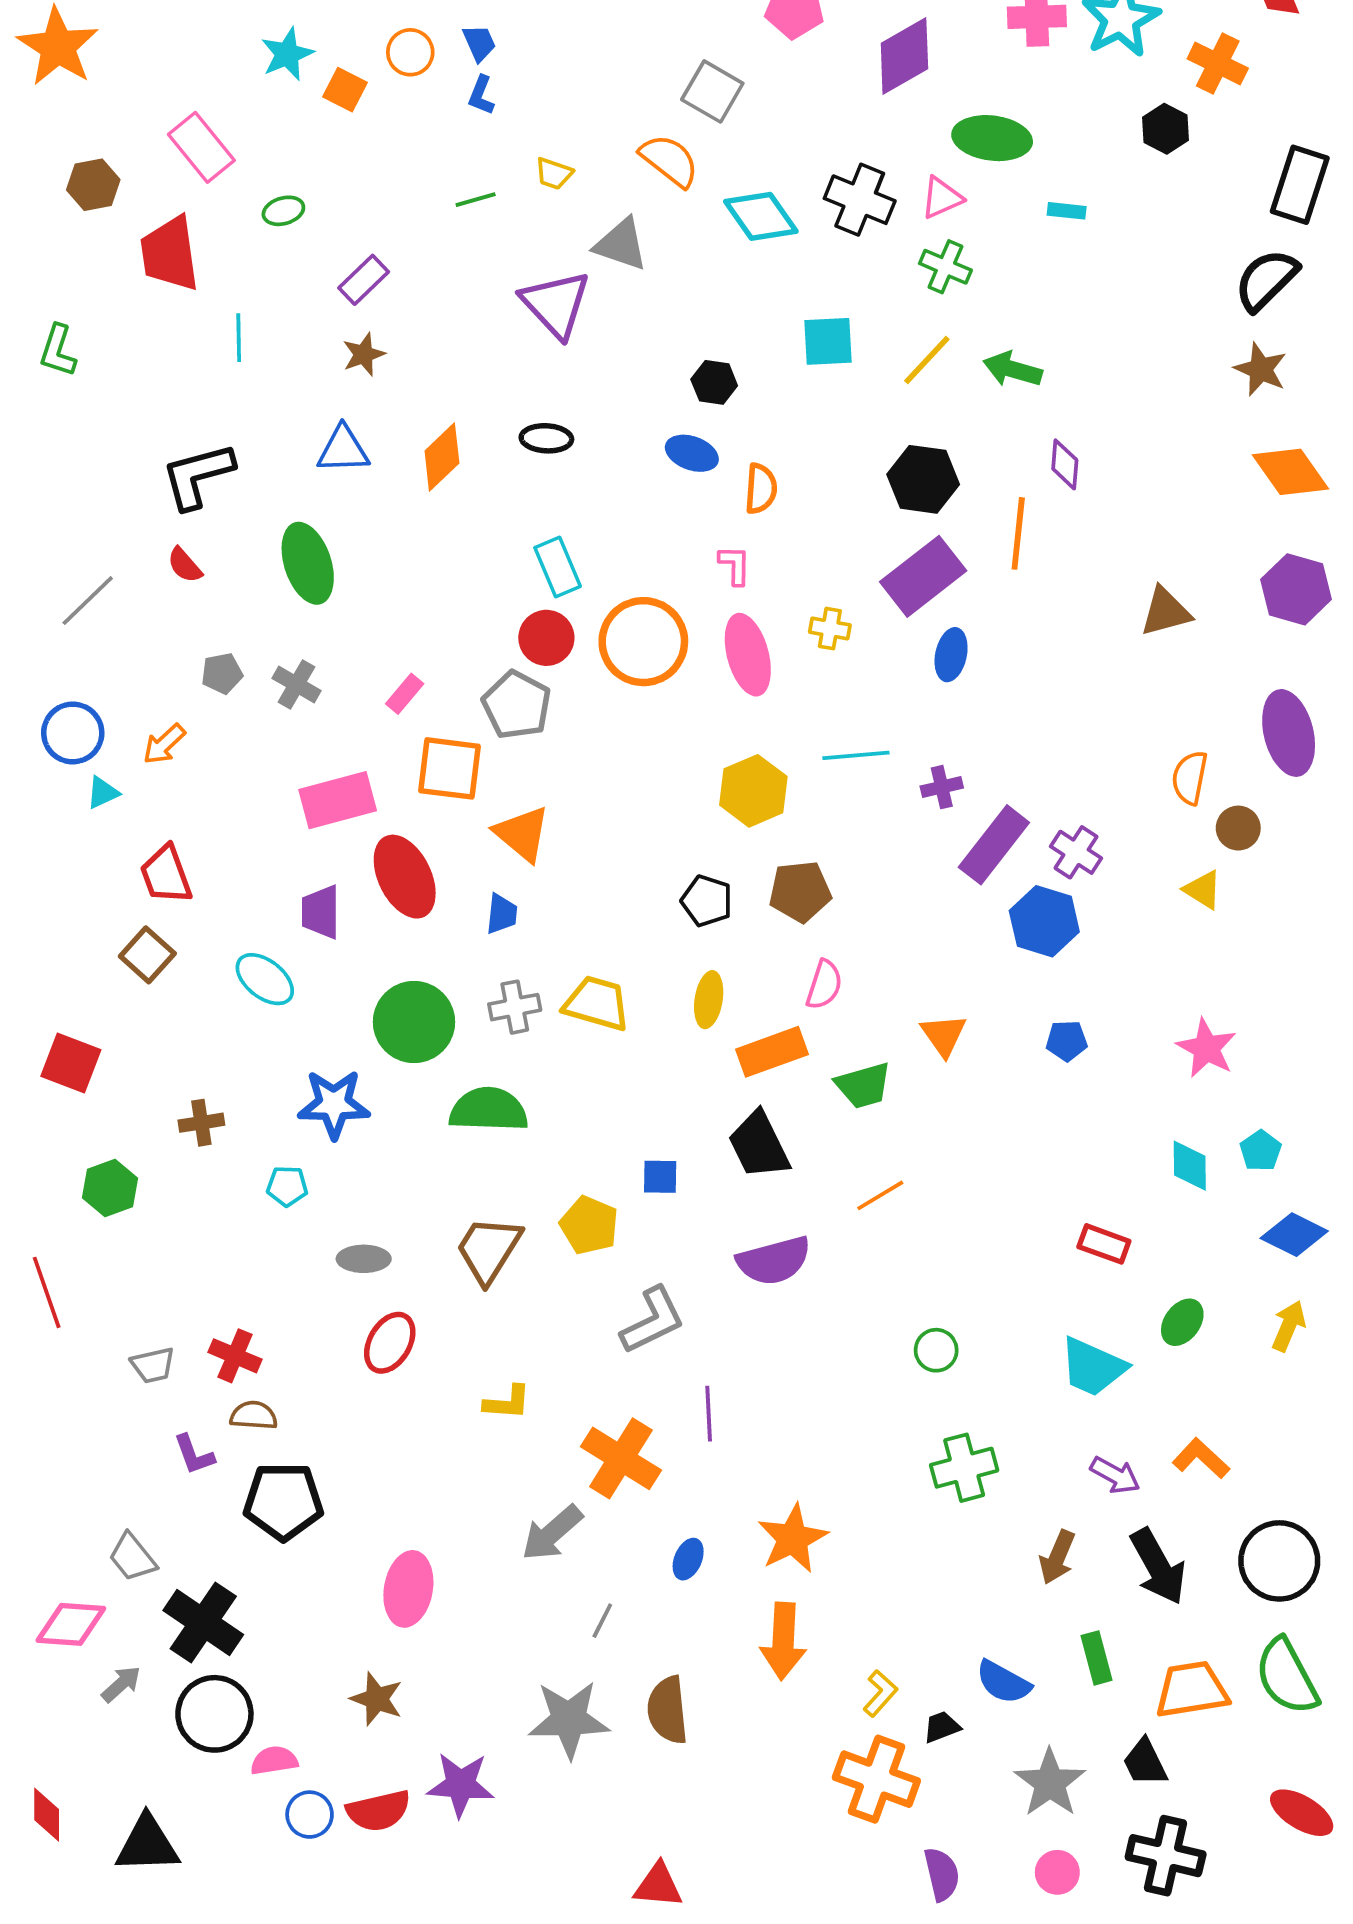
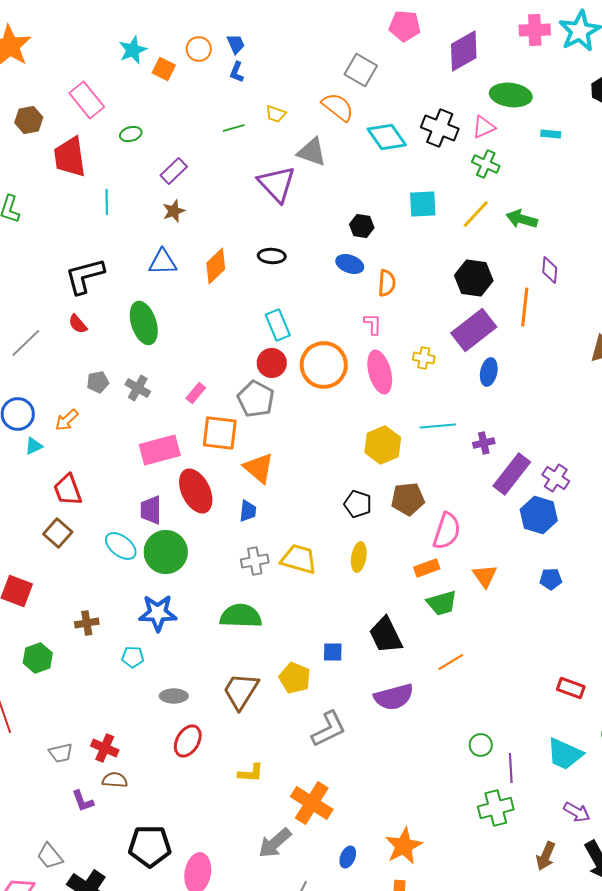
pink semicircle: (824, 985) -> (447, 531), moved, size x1.4
green circle: (414, 1022) -> (166, 552), moved
orange rectangle: (772, 1052) -> (427, 568), moved, size x0.7
purple line: (709, 1414) -> (511, 768), moved
black pentagon: (283, 1501) -> (150, 846), moved

